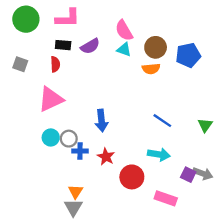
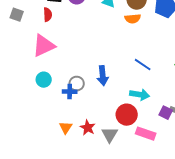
blue arrow: (101, 121) -> (103, 76), moved
gray circle: (69, 139) -> (77, 84), moved
red star: (106, 157) -> (88, 128), moved
red circle: (132, 177) -> (127, 115), moved
gray triangle: (73, 207) -> (110, 135), moved

